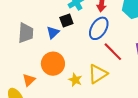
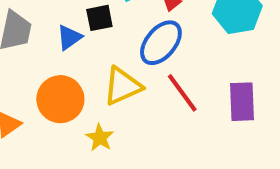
yellow triangle: (98, 74) -> (122, 86), moved

